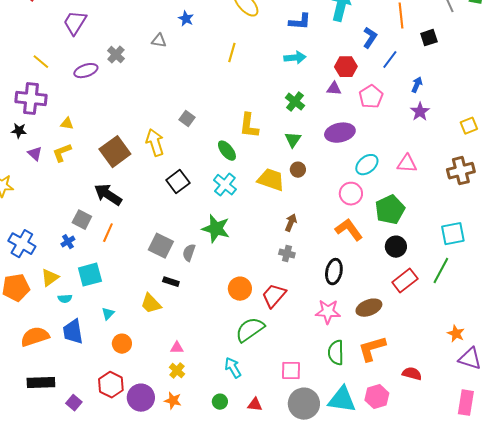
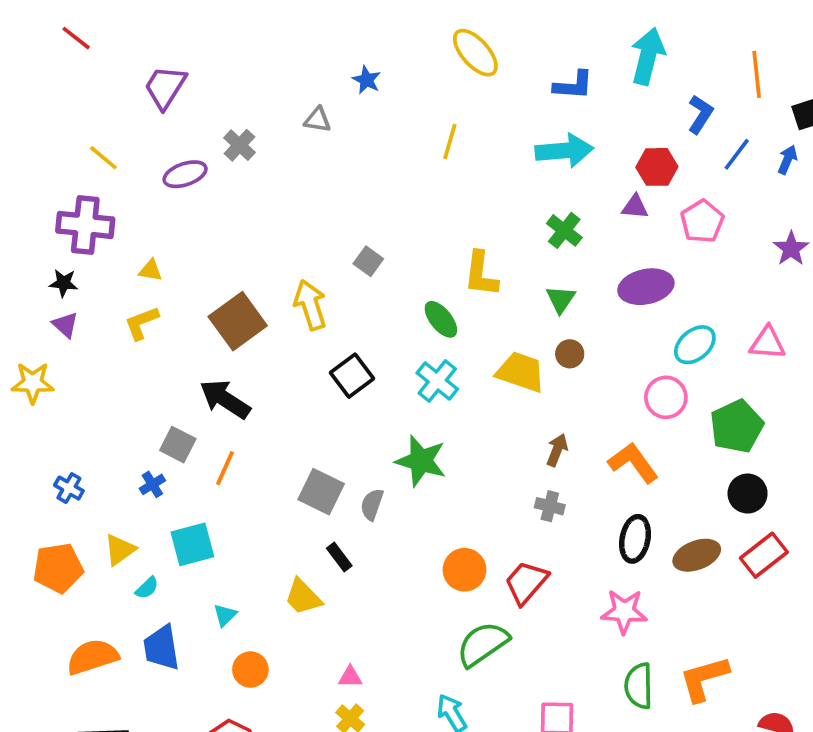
cyan arrow: (295, 58) -> (564, 151), size x1.4
blue arrow: (417, 85) -> (787, 160), moved
purple triangle: (35, 154) -> (65, 325), moved
orange L-shape: (349, 230) -> (633, 463), moved
blue cross: (22, 244) -> (69, 488), size x0.6
black rectangle: (171, 282) -> (339, 557), turned 35
cyan semicircle: (65, 299) -> (147, 588), turned -40
brown ellipse: (369, 308) -> (697, 555), moved

